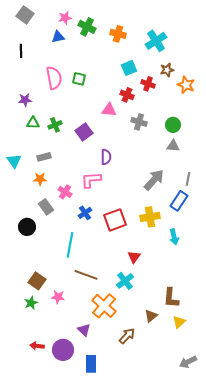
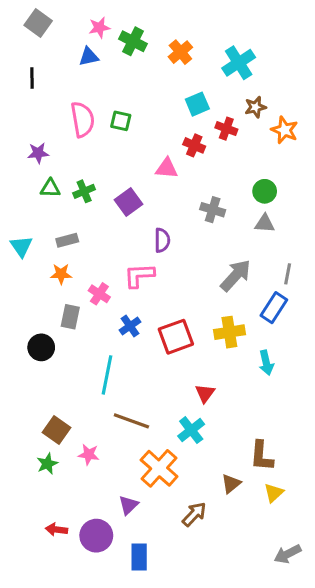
orange cross: (118, 34) -> (180, 52), turned 35
gray cross: (139, 122) -> (213, 210), moved
gray rectangle: (46, 207) -> (70, 317), turned 49
purple triangle: (84, 330) -> (128, 505), turned 32

